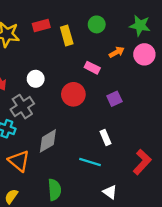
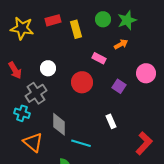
green star: (140, 26) -> (127, 20), moved, turned -30
pink circle: (144, 54) -> (146, 73), moved
purple square: (114, 99) -> (119, 86), turned -32
gray diamond: (48, 141) -> (59, 124), turned -60
cyan line: (90, 162) -> (81, 143), moved

